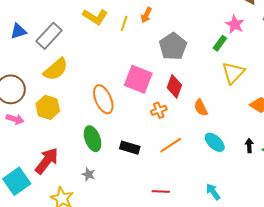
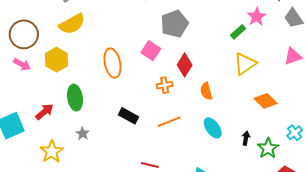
gray pentagon: (173, 46) -> (175, 24), moved
pink square: (138, 79) -> (151, 51), size x0.7
green ellipse: (93, 139) -> (75, 98), moved
red arrow: (47, 161) -> (44, 112), size x0.7

